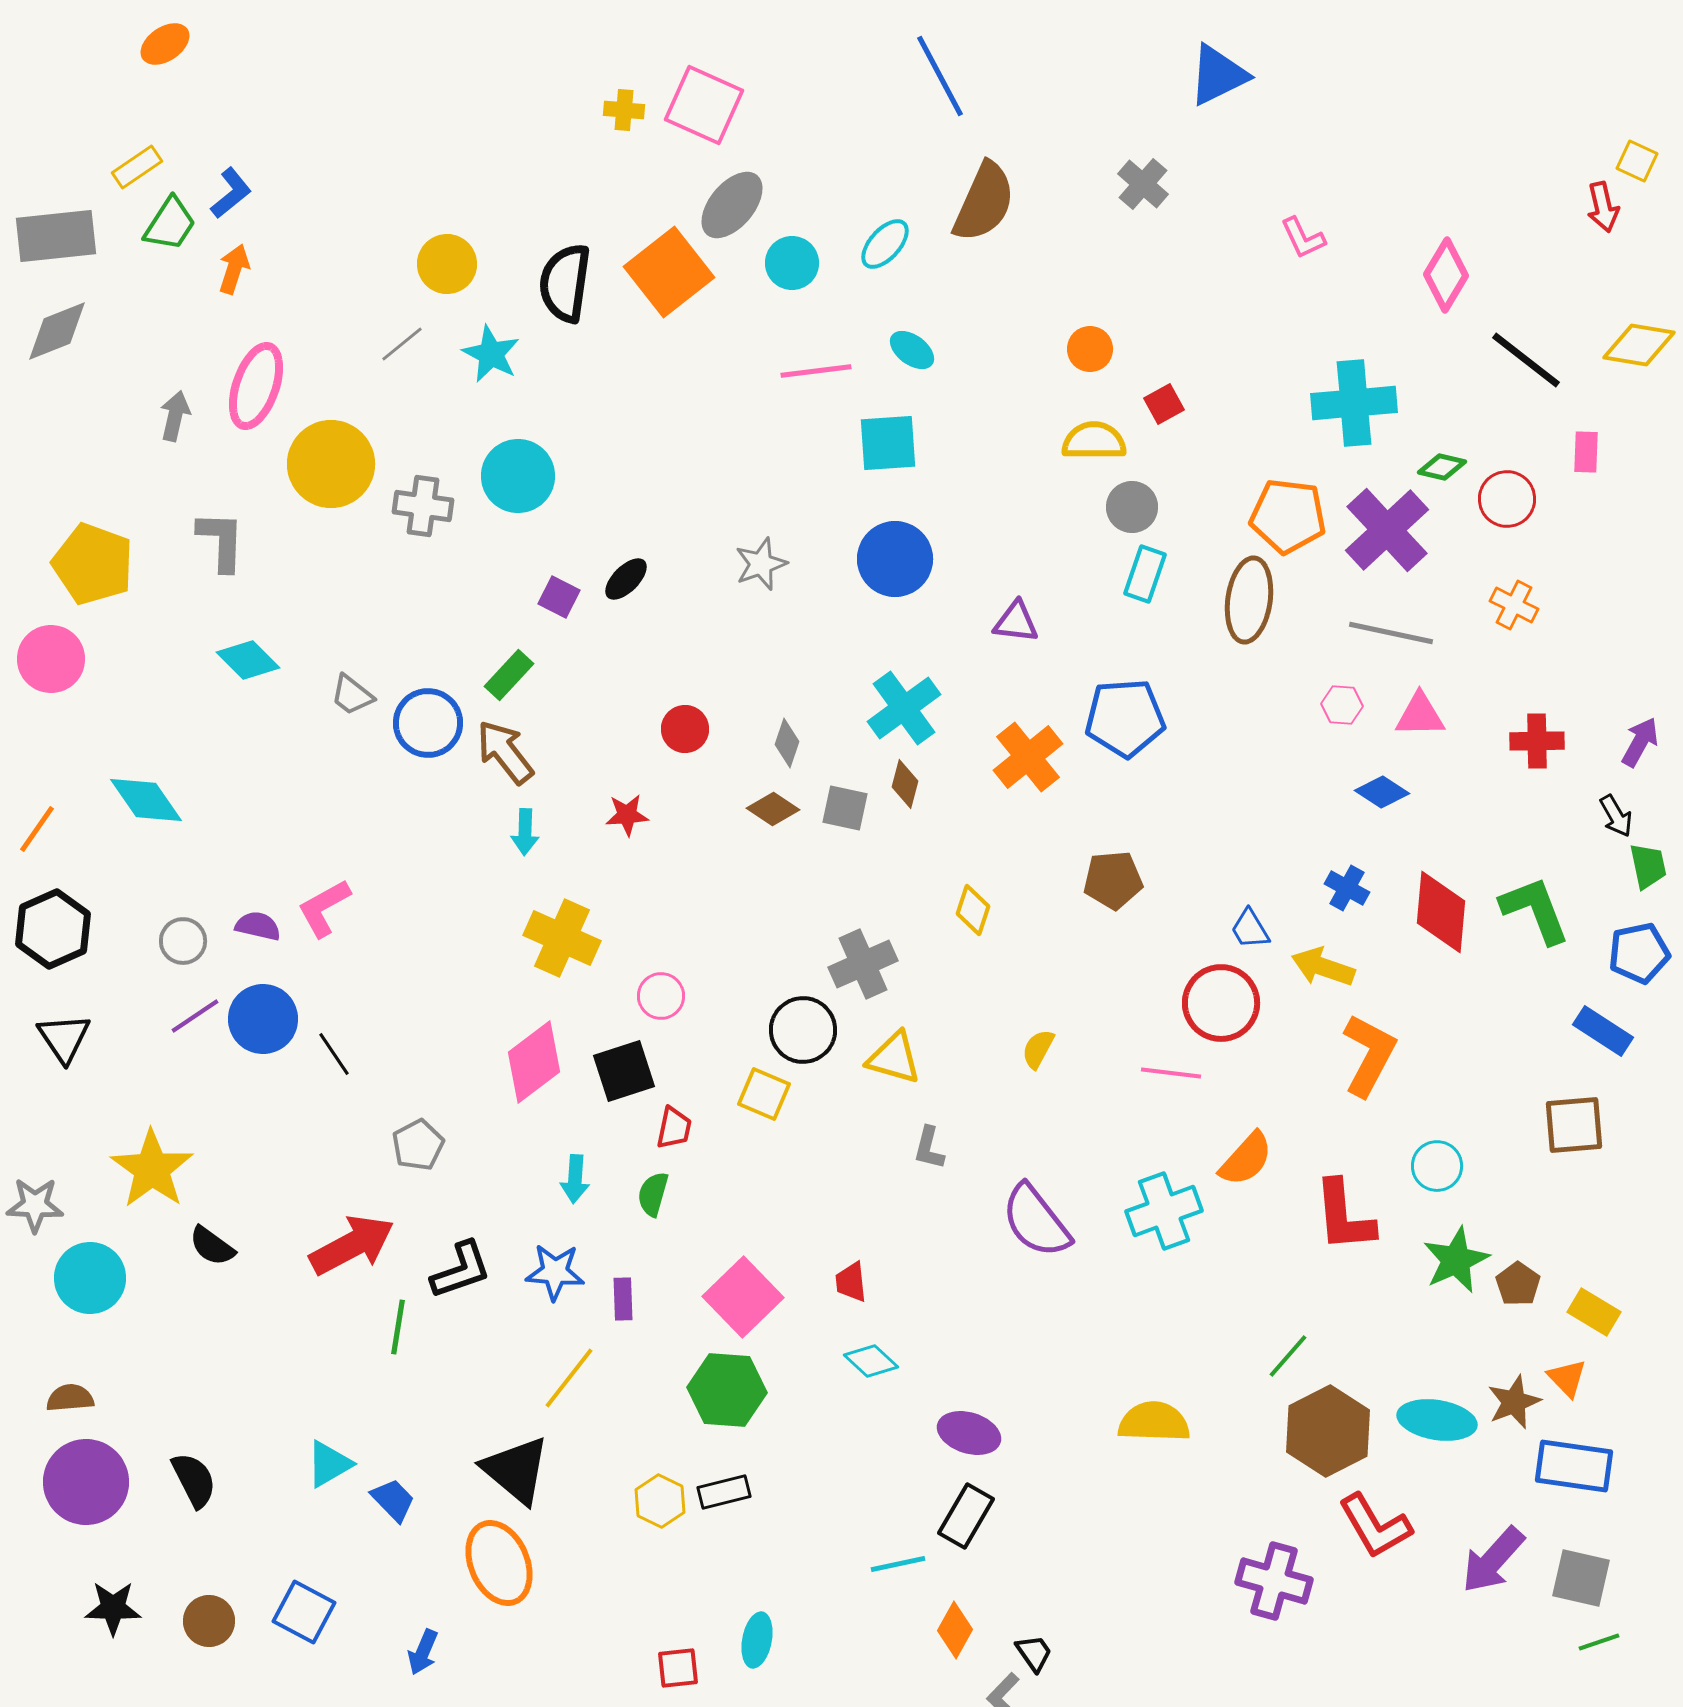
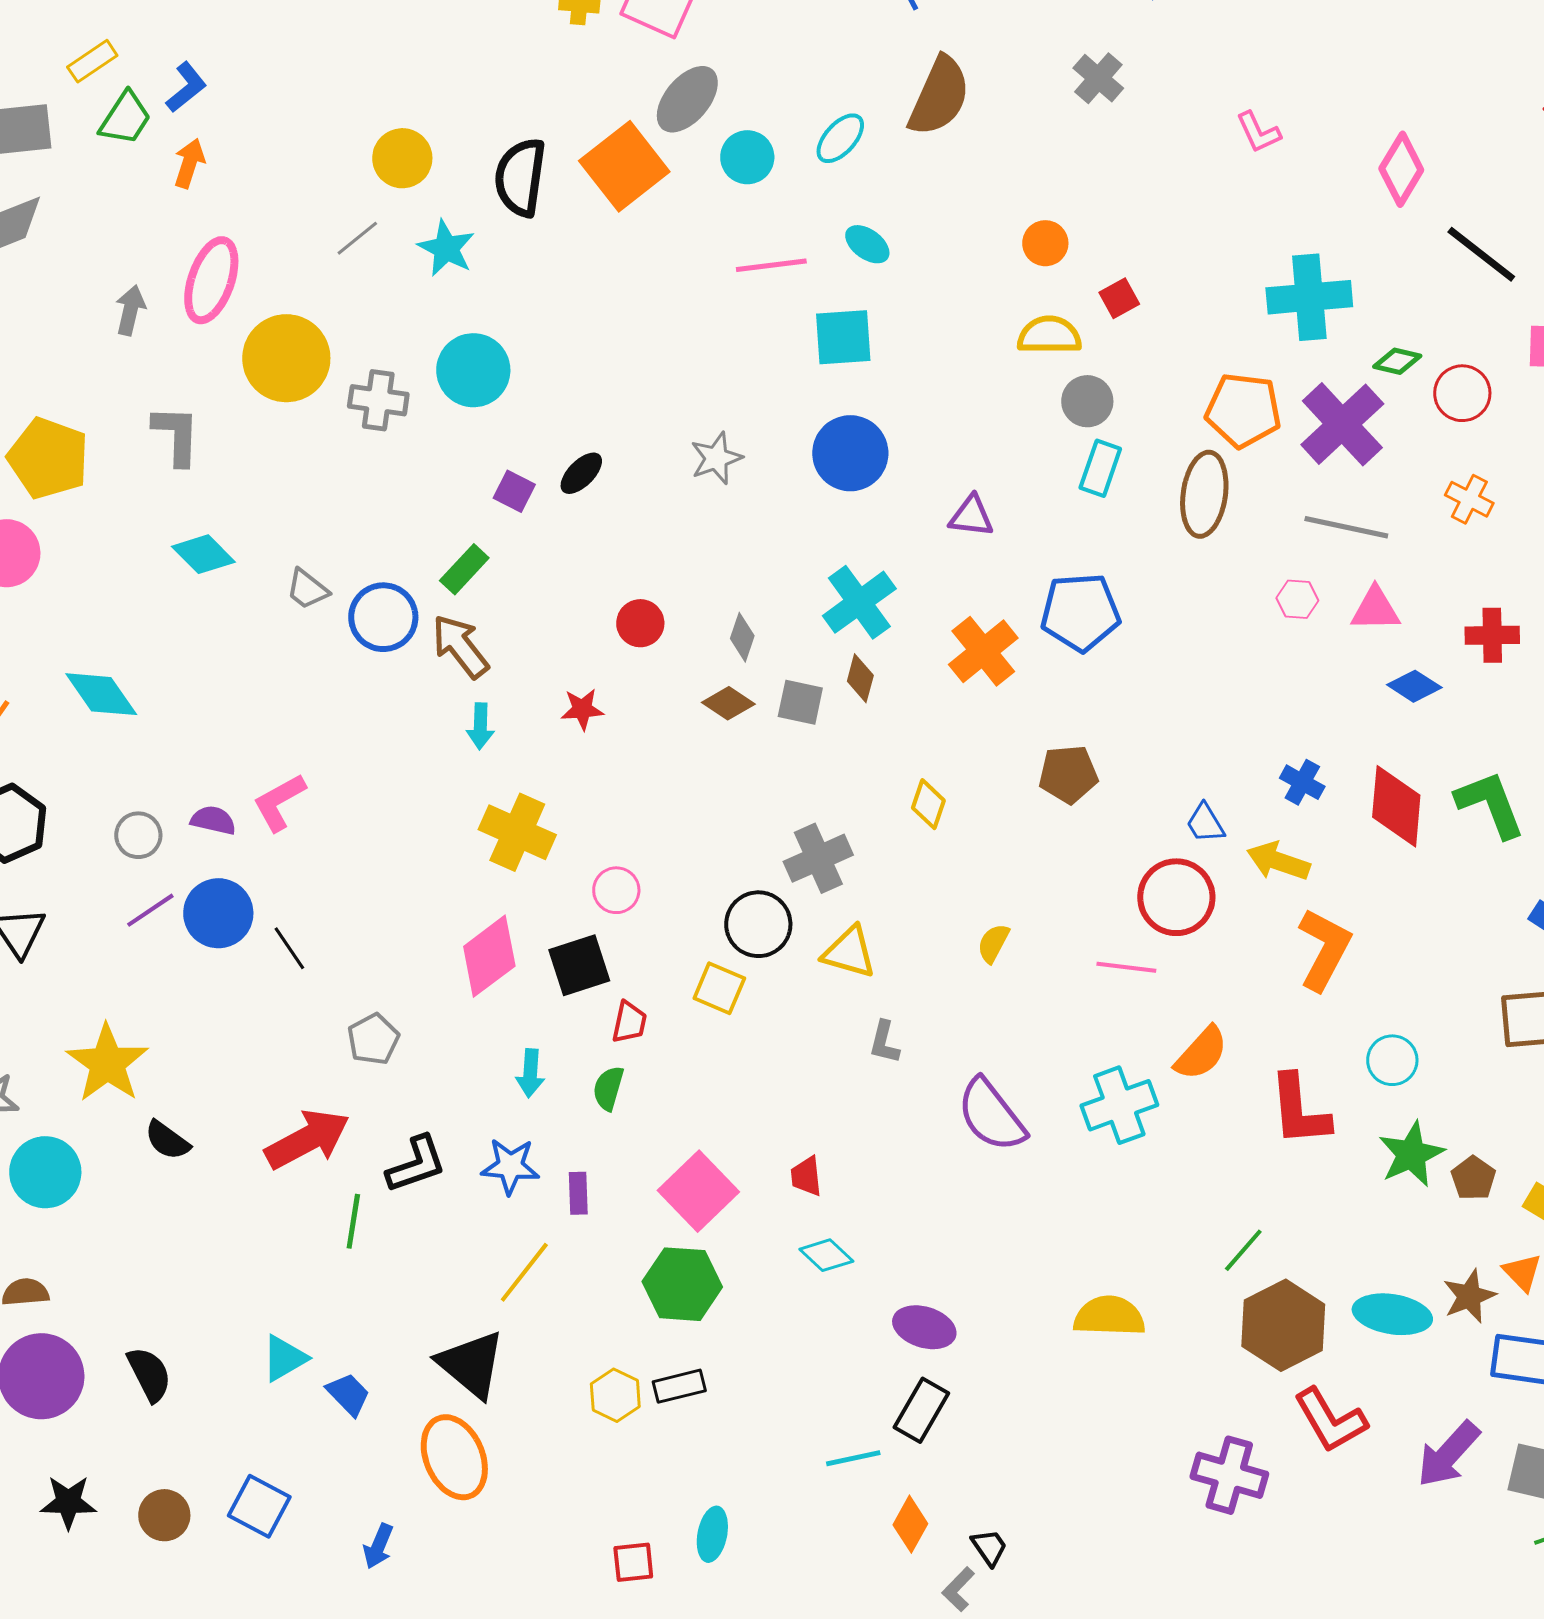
blue diamond: (1382, 792) -> (1414, 686), moved

